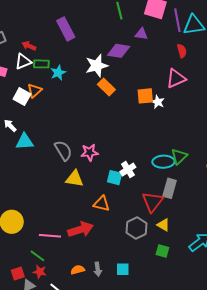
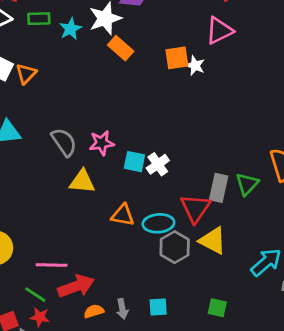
green rectangle: (41, 64) -> (39, 19), moved
cyan star: (58, 73) -> (71, 29), moved
orange triangle: (34, 91) -> (26, 74), moved
green triangle: (179, 156) -> (247, 184), moved
cyan ellipse: (163, 162) -> (158, 223), moved
cyan square: (115, 178) -> (134, 162), moved
yellow triangle: (163, 225) -> (213, 241), size x1.5
red arrow: (80, 229) -> (76, 286), moved
green square: (162, 251) -> (217, 308), moved

